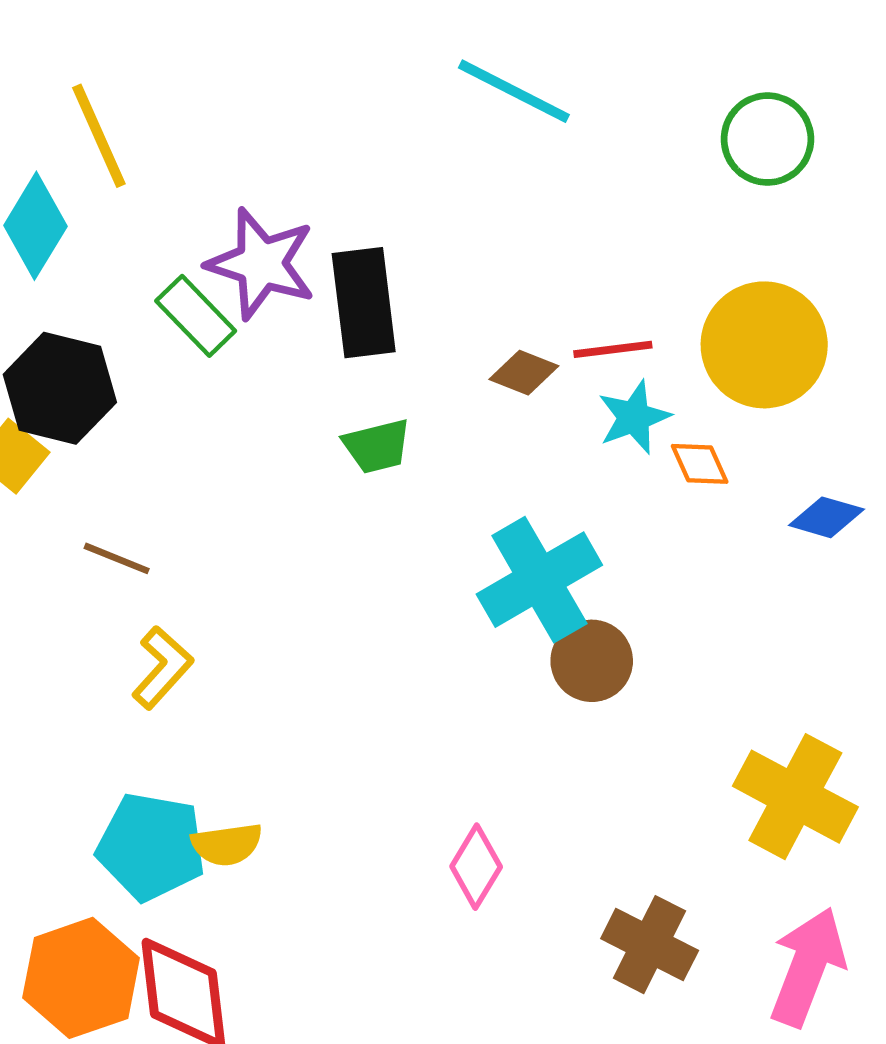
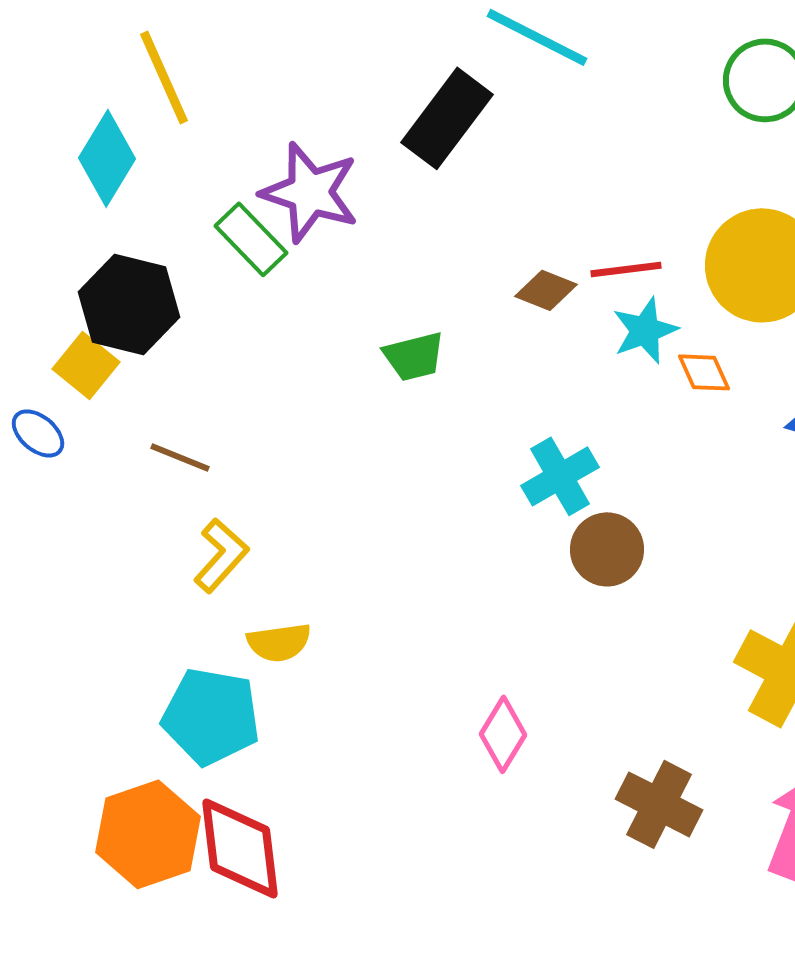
black rectangle: (364, 303) -> (447, 118), moved, turned 44
cyan cross: (539, 580) -> (560, 476), size x0.7
yellow semicircle: (227, 844) -> (279, 642), moved

